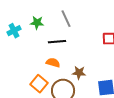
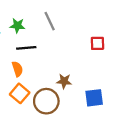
black line: (57, 42) -> (26, 48), moved
orange semicircle: (53, 63) -> (17, 69), moved, turned 56

